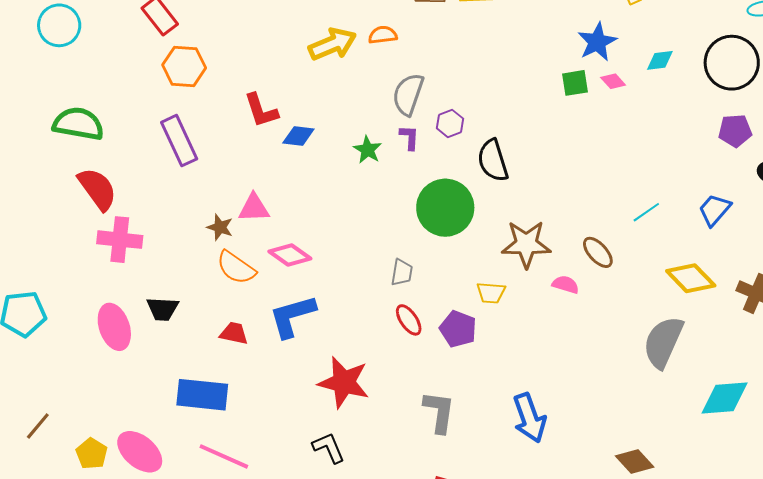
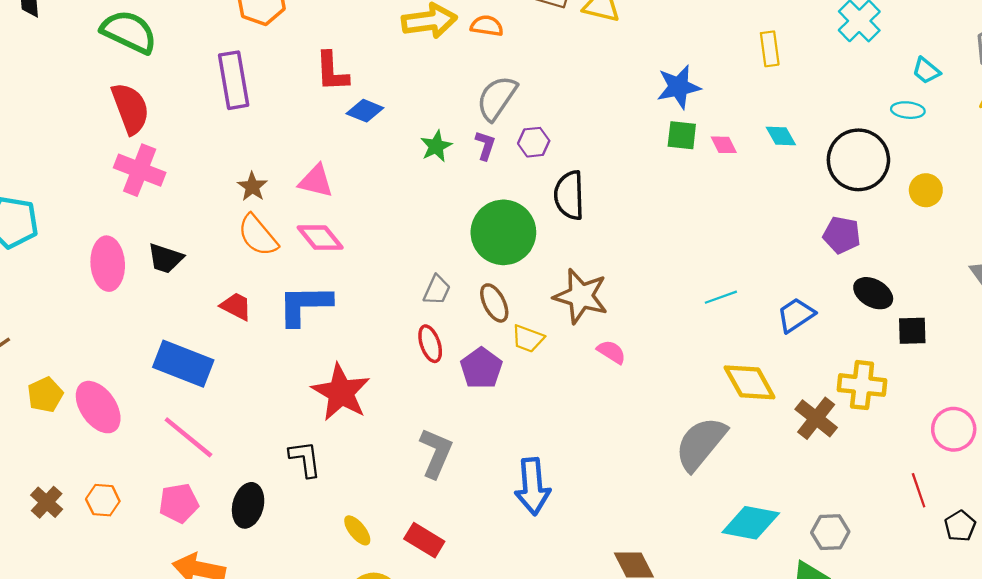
blue star: (597, 42) -> (679, 87), moved
cyan diamond: (660, 60) -> (781, 136), turned 52
pink triangle: (254, 208) -> (316, 181), moved
brown ellipse: (598, 252) -> (494, 303), moved

